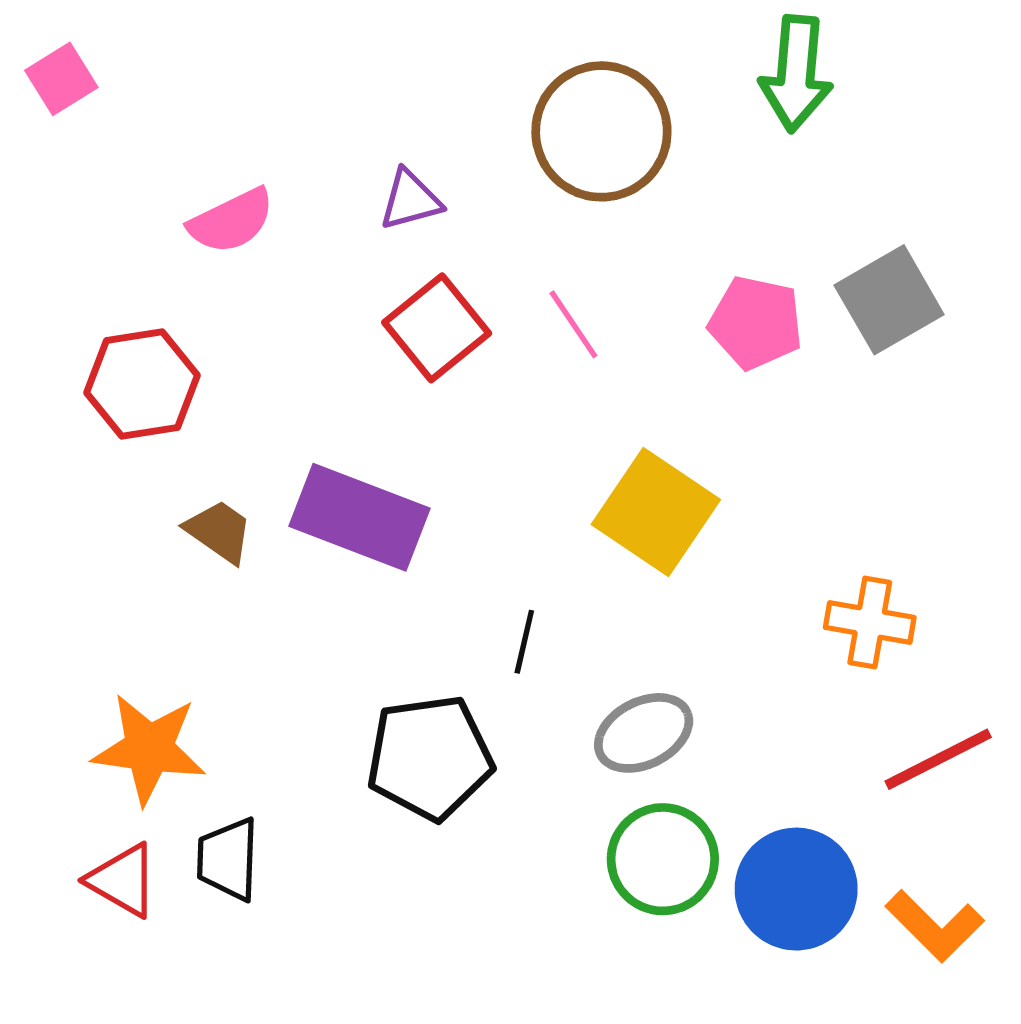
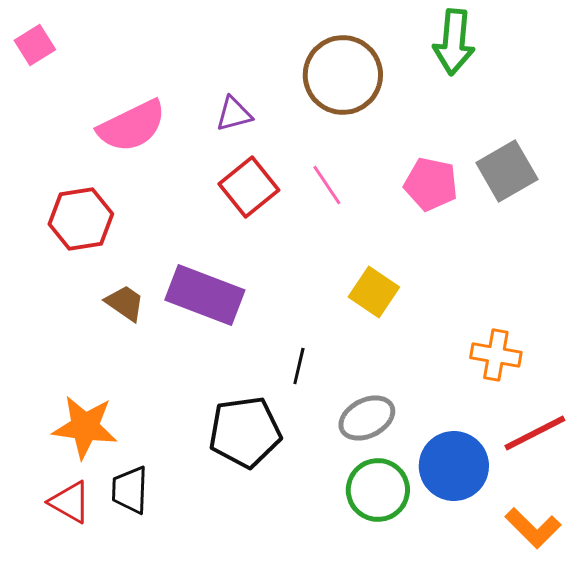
pink semicircle: (231, 221) -> (132, 126), size x1.4
yellow square: (656, 512) -> (374, 292), size x0.7
blue circle: (796, 889) -> (454, 466), moved

